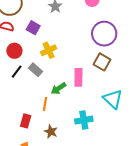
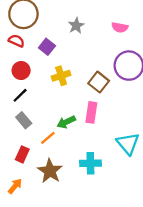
brown square: (102, 62) -> (99, 82), moved
gray rectangle: (35, 70) -> (24, 120), moved
orange line: (45, 104) -> (48, 138), turned 32
brown star: (51, 131) -> (50, 171), size x1.5

